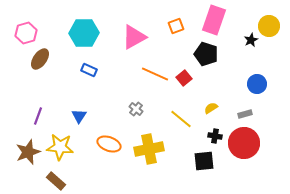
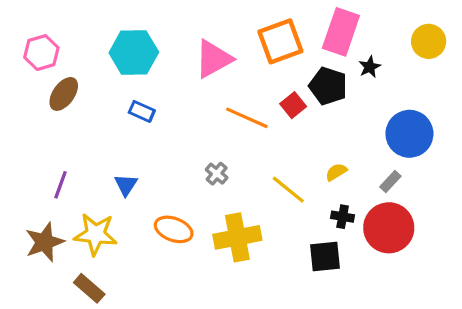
orange square: (176, 26) -> (280, 41), size x1.8
black star: (251, 40) -> (370, 67), moved
red square: (184, 78) -> (293, 105), moved
blue circle: (257, 84) -> (409, 134), size x1.5
gray rectangle: (245, 114) -> (390, 182), turned -32

